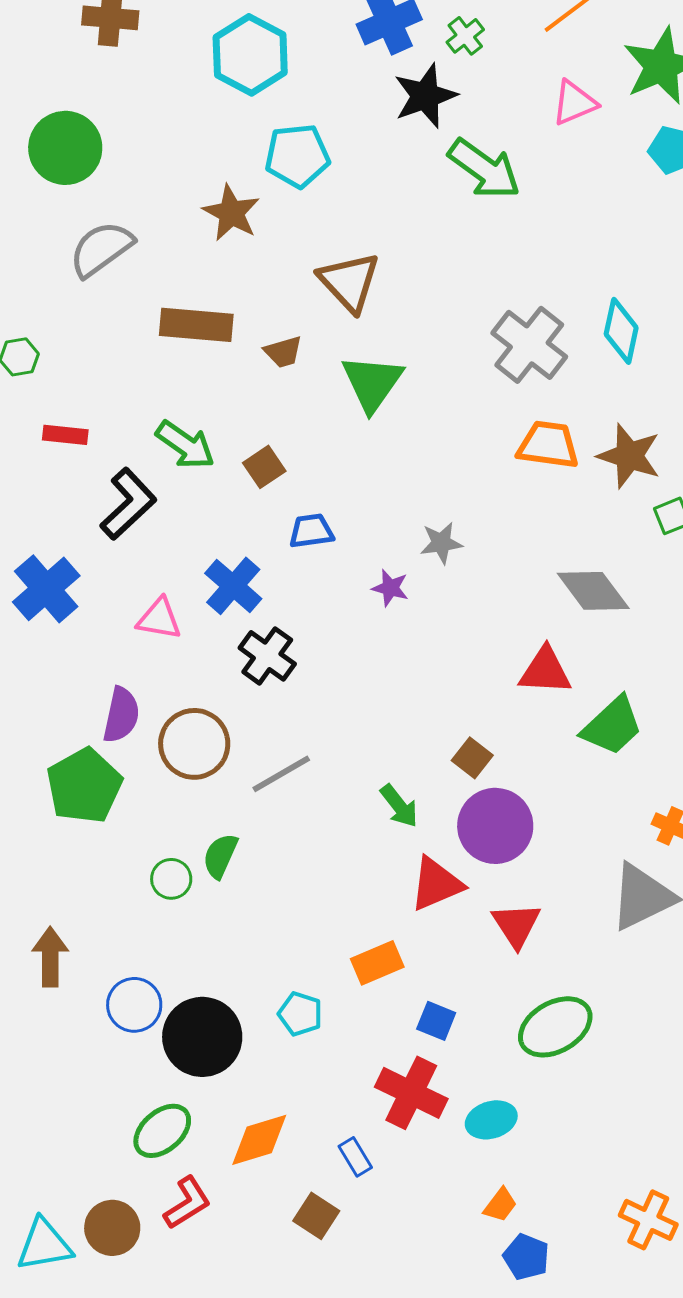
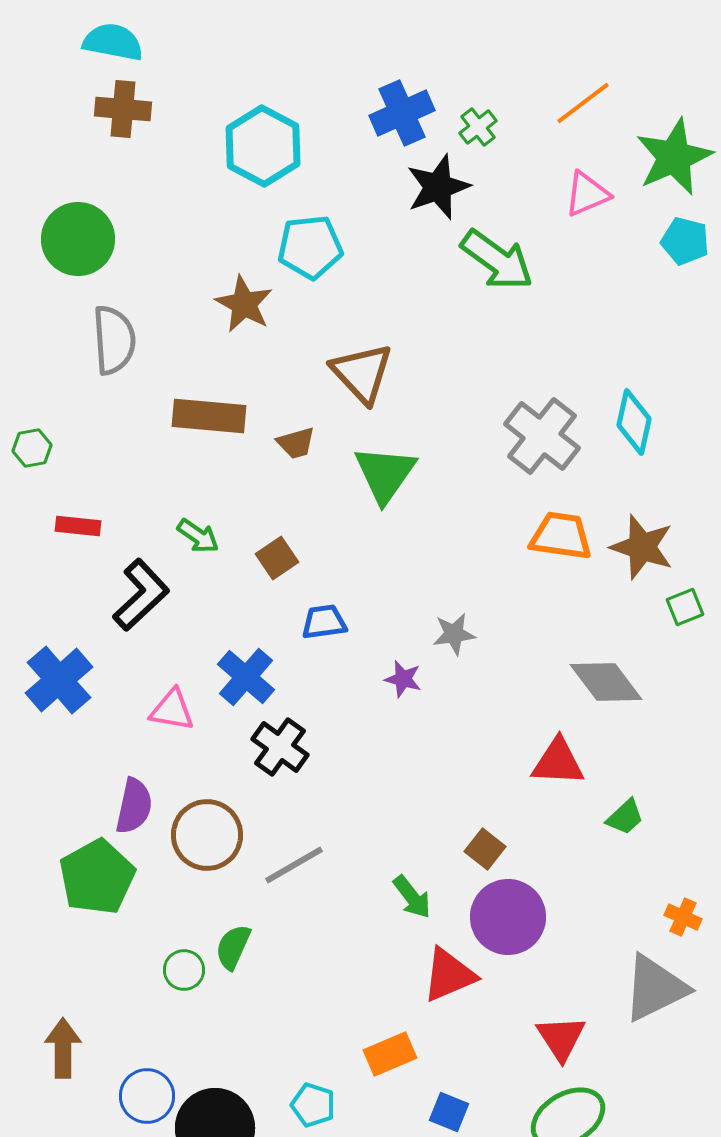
gray semicircle: (101, 249) -> (114, 340), turned 122
green arrow: (185, 445) -> (198, 536), size x0.7
green trapezoid: (612, 726) -> (625, 817), size x0.6
red triangle: (516, 925) -> (561, 1038), moved

